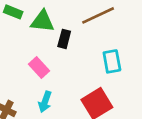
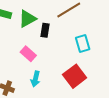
green triangle: (43, 21) -> (27, 19), turned -30

